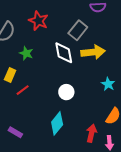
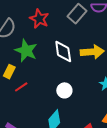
gray rectangle: (78, 30) -> (77, 14), moved
green star: (26, 53) -> (26, 51), size x1.6

